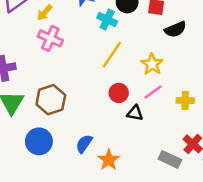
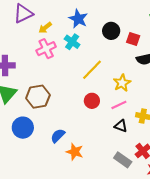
cyan cross: (107, 20) -> (72, 42), moved
pink cross: (50, 38) -> (46, 49), turned 30
black triangle: (135, 113) -> (121, 126), moved
orange star: (109, 160) -> (75, 152), turned -30

